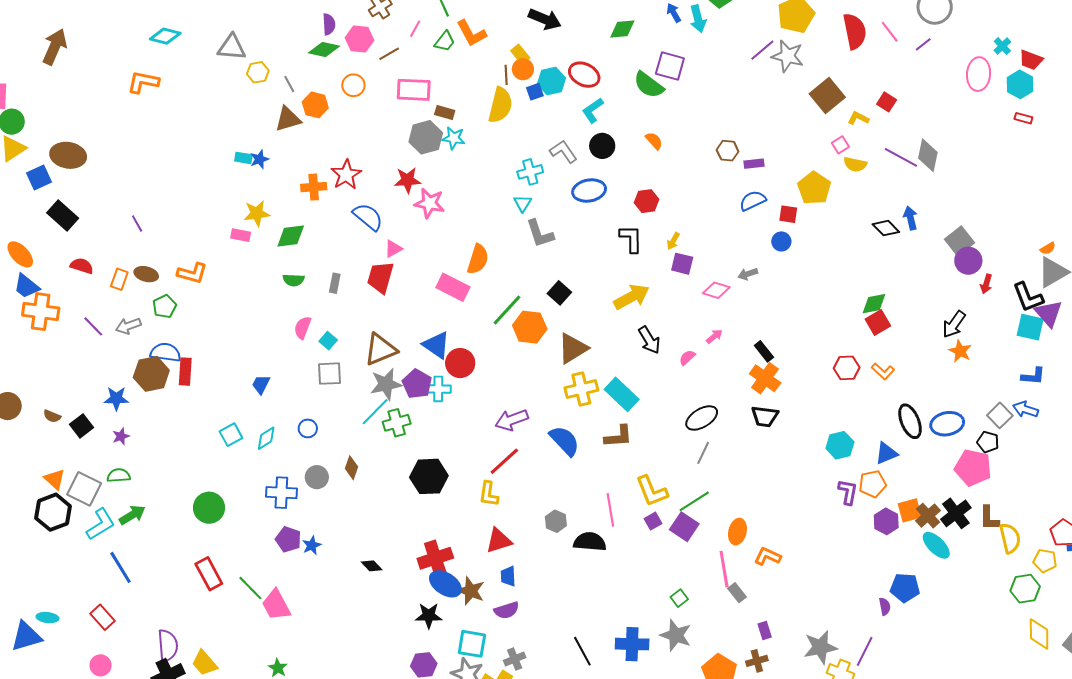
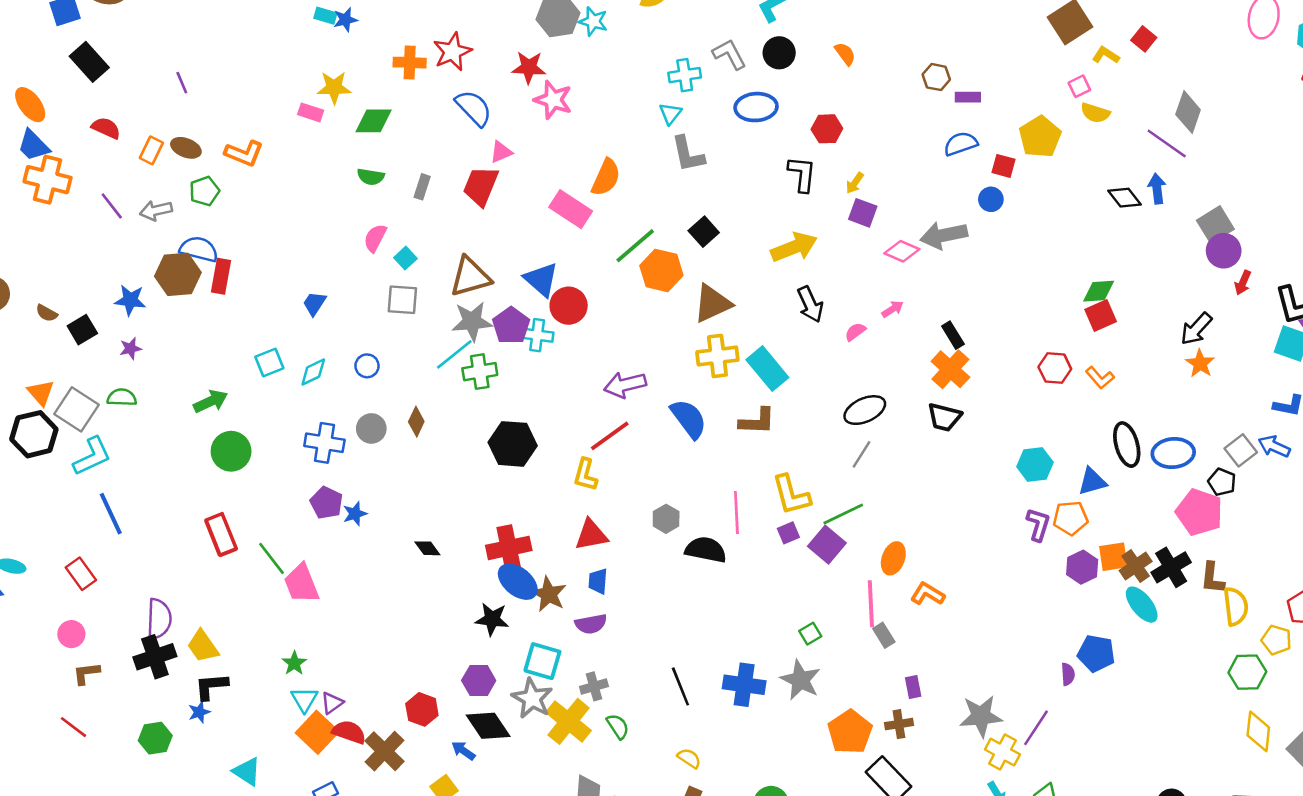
purple line: (901, 157) -> (1167, 144), moved
gray arrow: (748, 274) -> (944, 235), size x1.8
green arrow: (132, 515) -> (211, 401), moved

